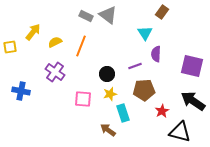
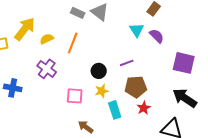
yellow arrow: (33, 32) -> (25, 29), size x1.4
purple semicircle: (156, 54) -> (157, 36), moved, turned 133
red star: (162, 111) -> (144, 108), moved
brown arrow: (108, 130) -> (86, 127), moved

